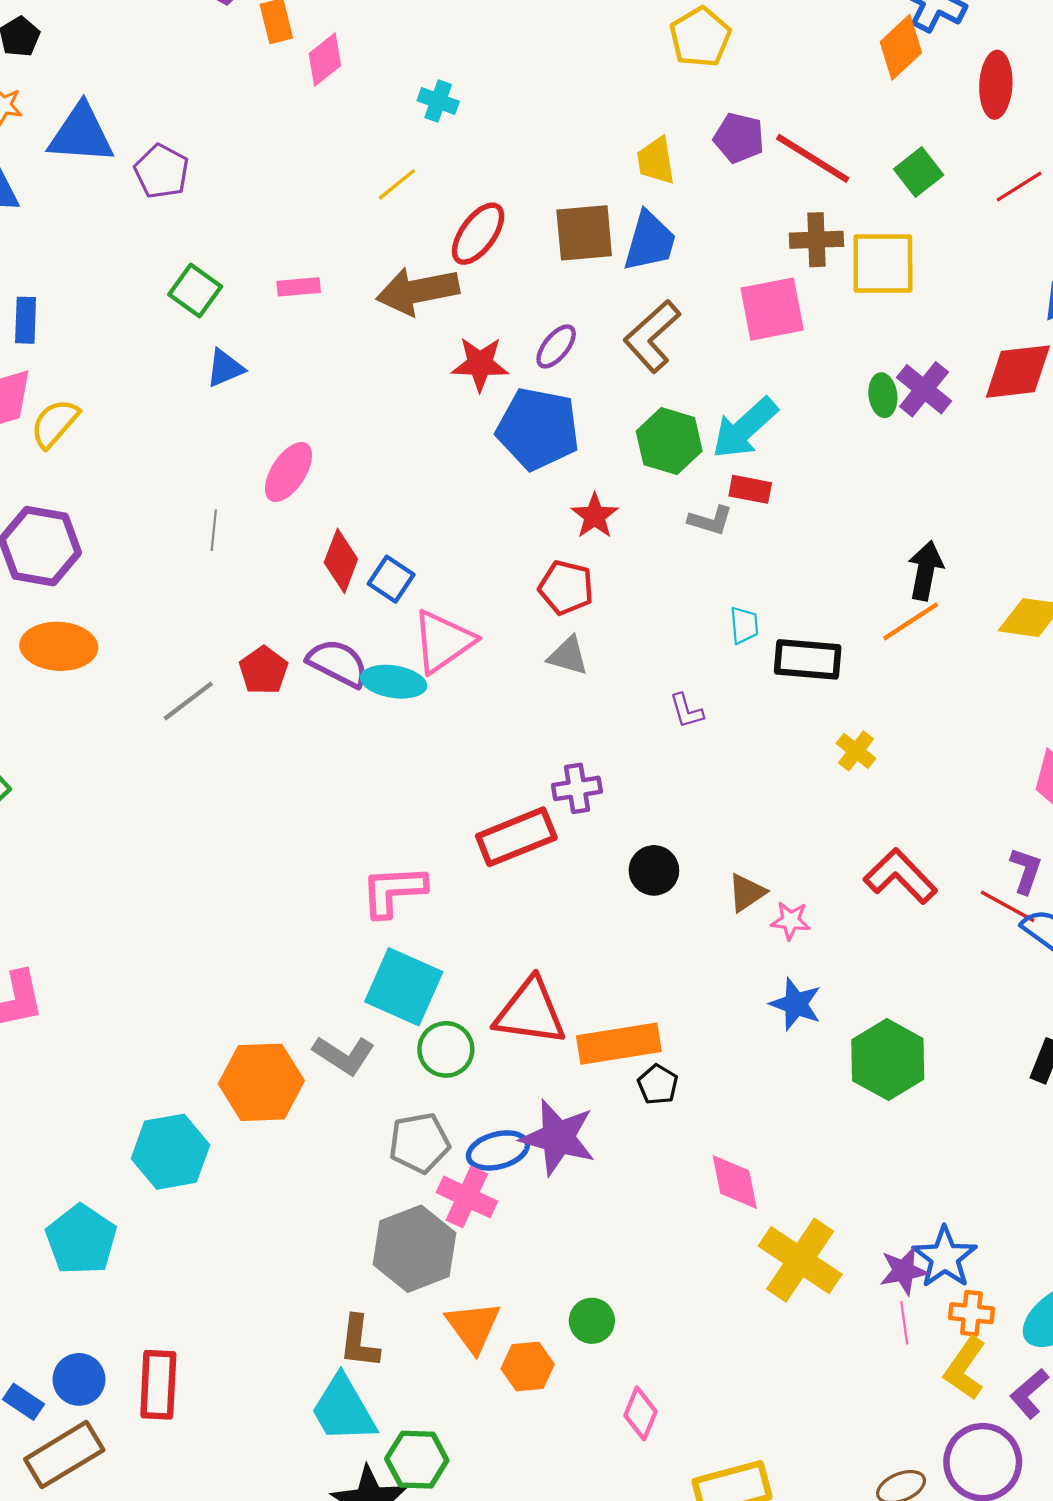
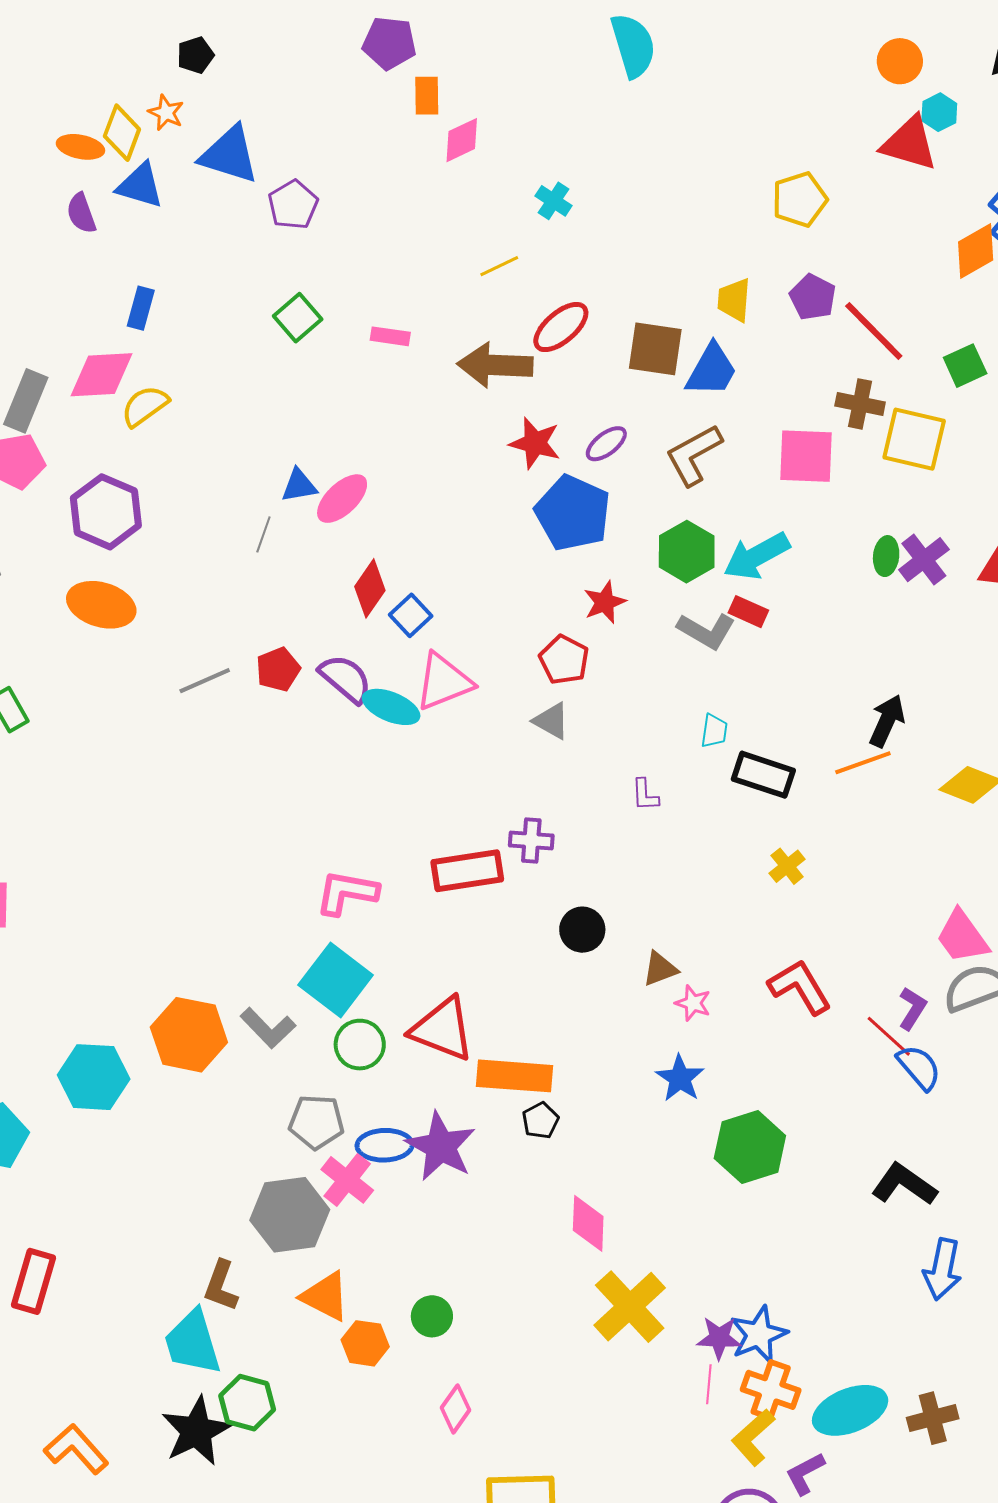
blue triangle: (225, 368) -> (299, 486), moved
gray L-shape: (710, 520) -> (706, 631), size x1.4
orange cross: (971, 1313) -> (771, 1390), size x1.4
orange triangle: (473, 1327) -> (325, 1296), turned -40

